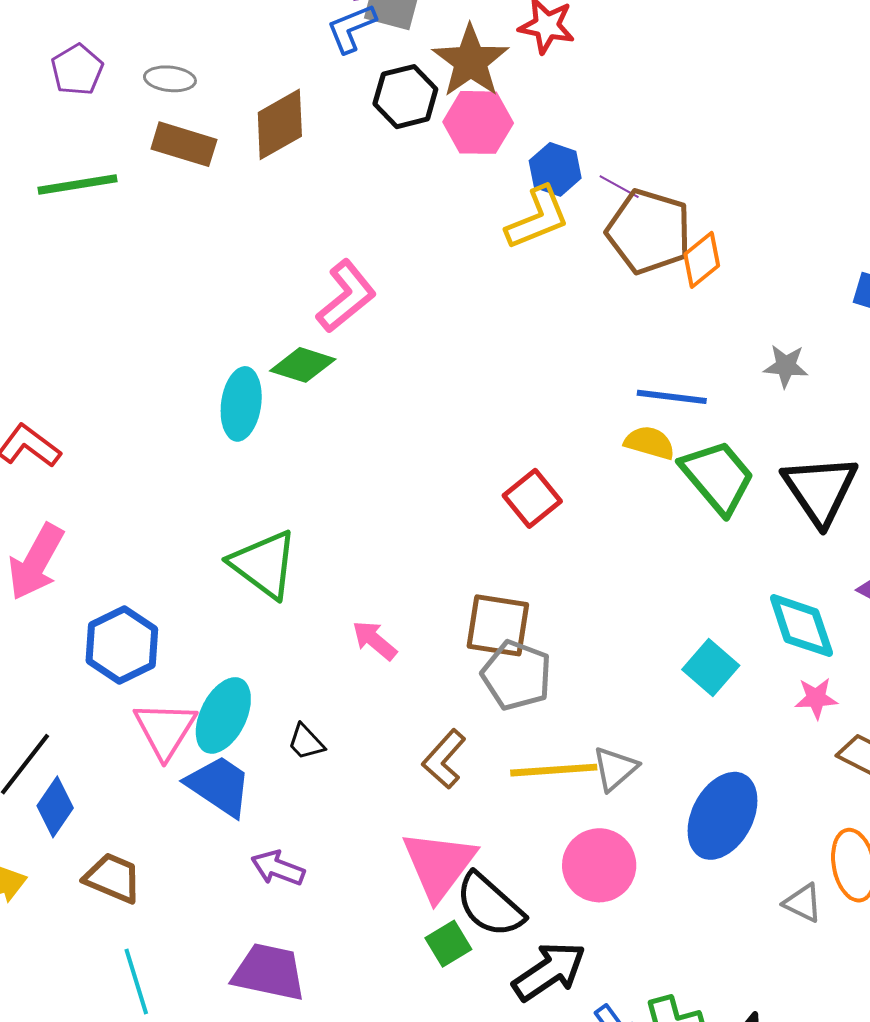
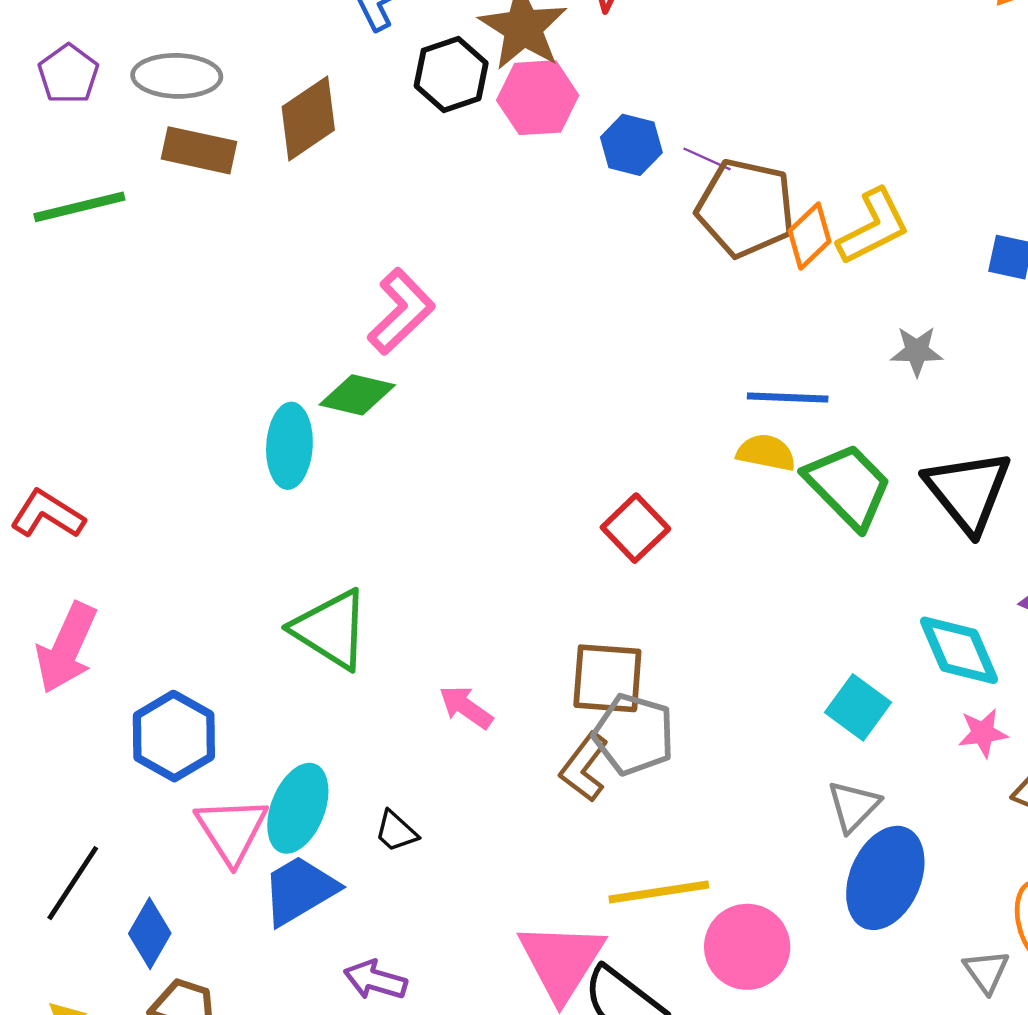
gray ellipse: (170, 79) -> (177, 76), size x1.5
yellow L-shape: (538, 218) -> (873, 227), moved
brown L-shape: (444, 759) -> (584, 767), moved
gray triangle: (615, 769) -> (853, 806), moved
yellow line: (554, 770) -> (659, 892), moved
blue trapezoid: (219, 786) -> (300, 890), turned -60
blue diamond: (55, 807) -> (150, 933), moved
gray triangle: (803, 903) -> (986, 971), turned 33

